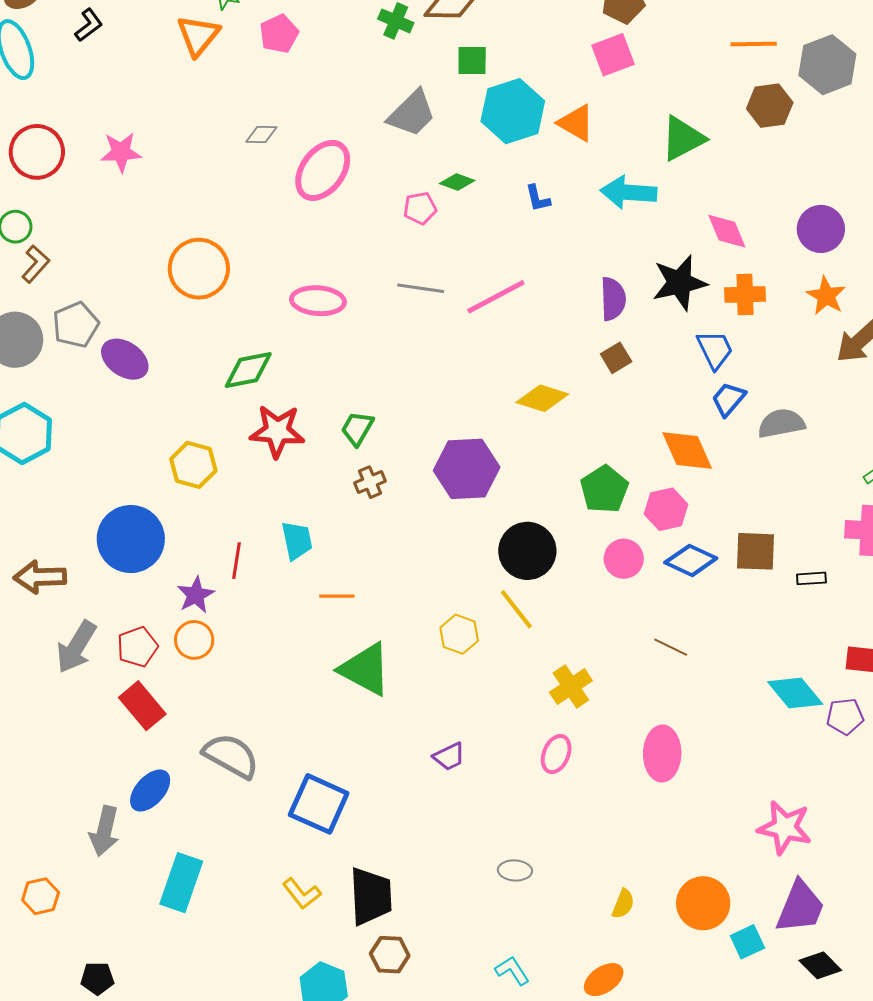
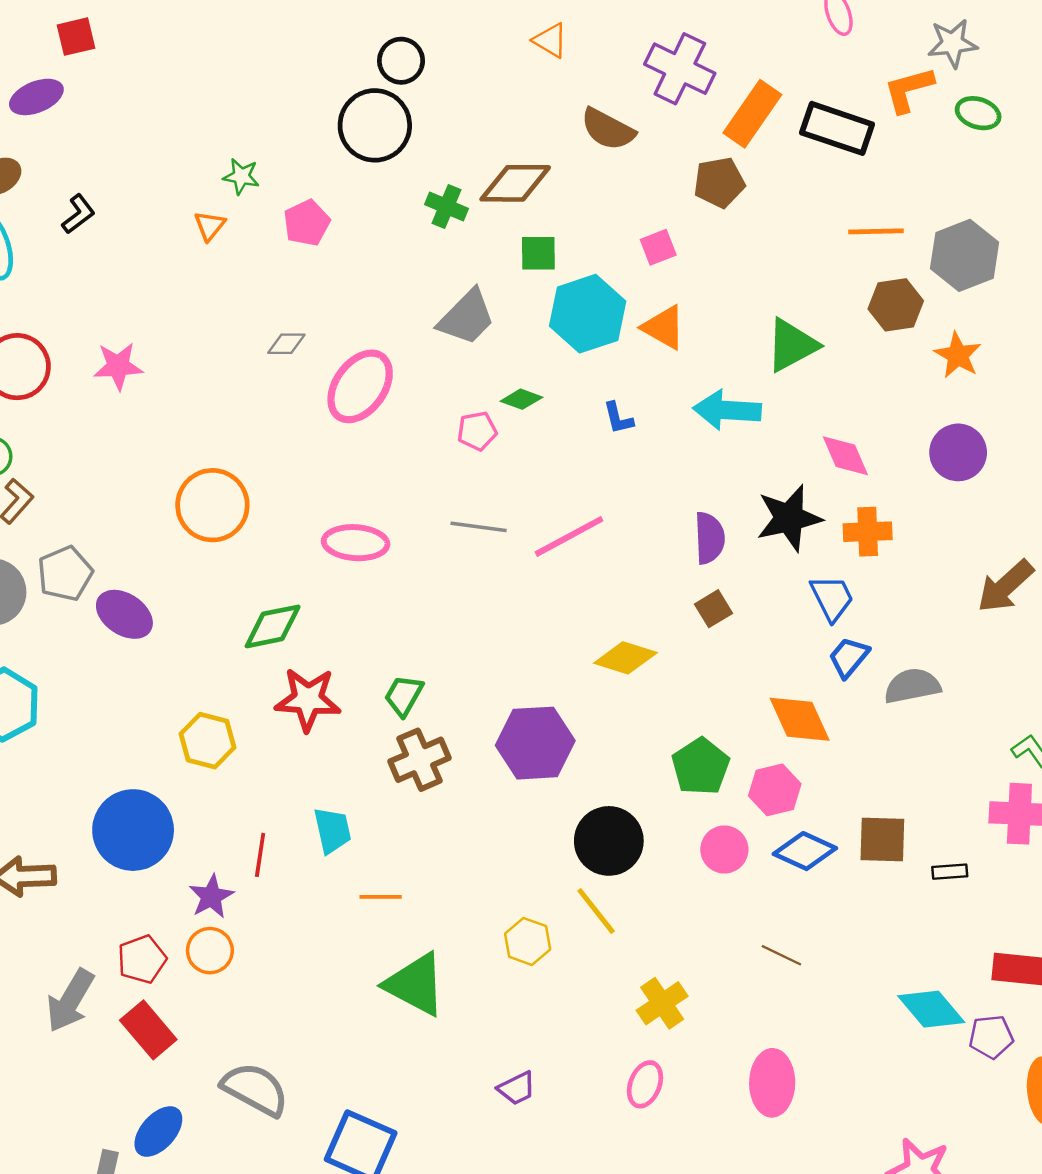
orange triangle: (198, 35) -> (210, 226), size x0.6
pink square: (613, 55) -> (658, 247), moved, size x0.7
orange star: (826, 296) -> (958, 355), moved
brown cross: (370, 482) -> (420, 760), size x1.6
gray arrow: (76, 647) -> (70, 1001), moved

